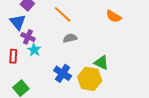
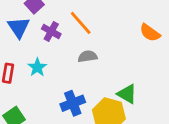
purple cross: (28, 37) -> (51, 31), moved
blue cross: (63, 73) -> (73, 103), turned 30

